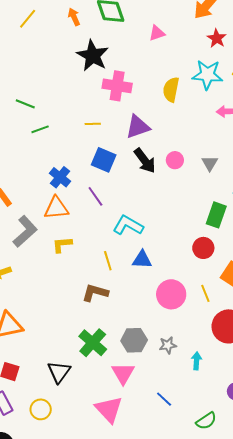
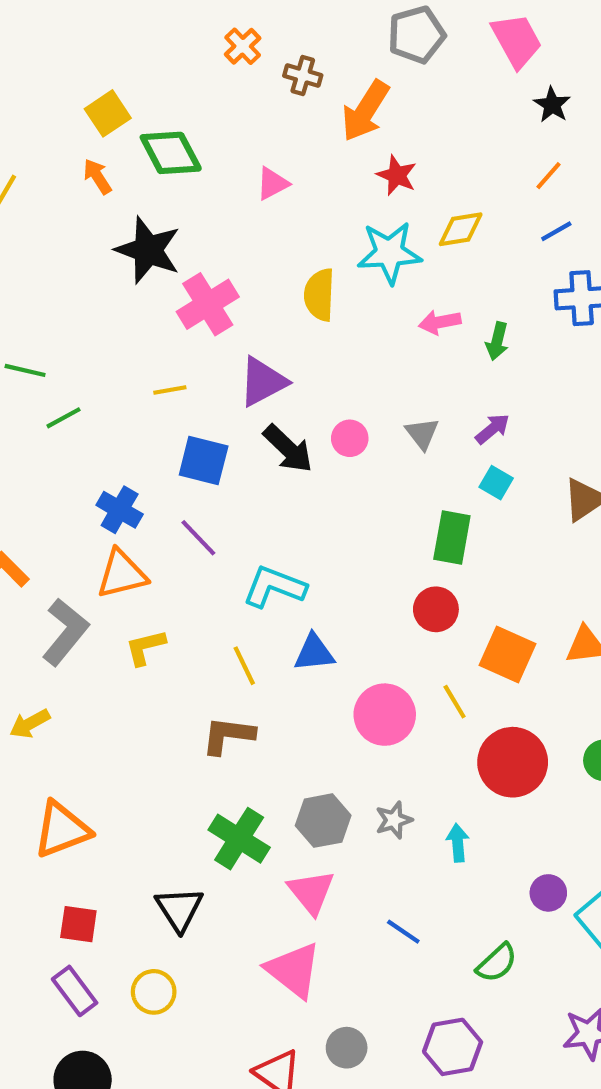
pink cross: (117, 86) -> (208, 304), turned -32

